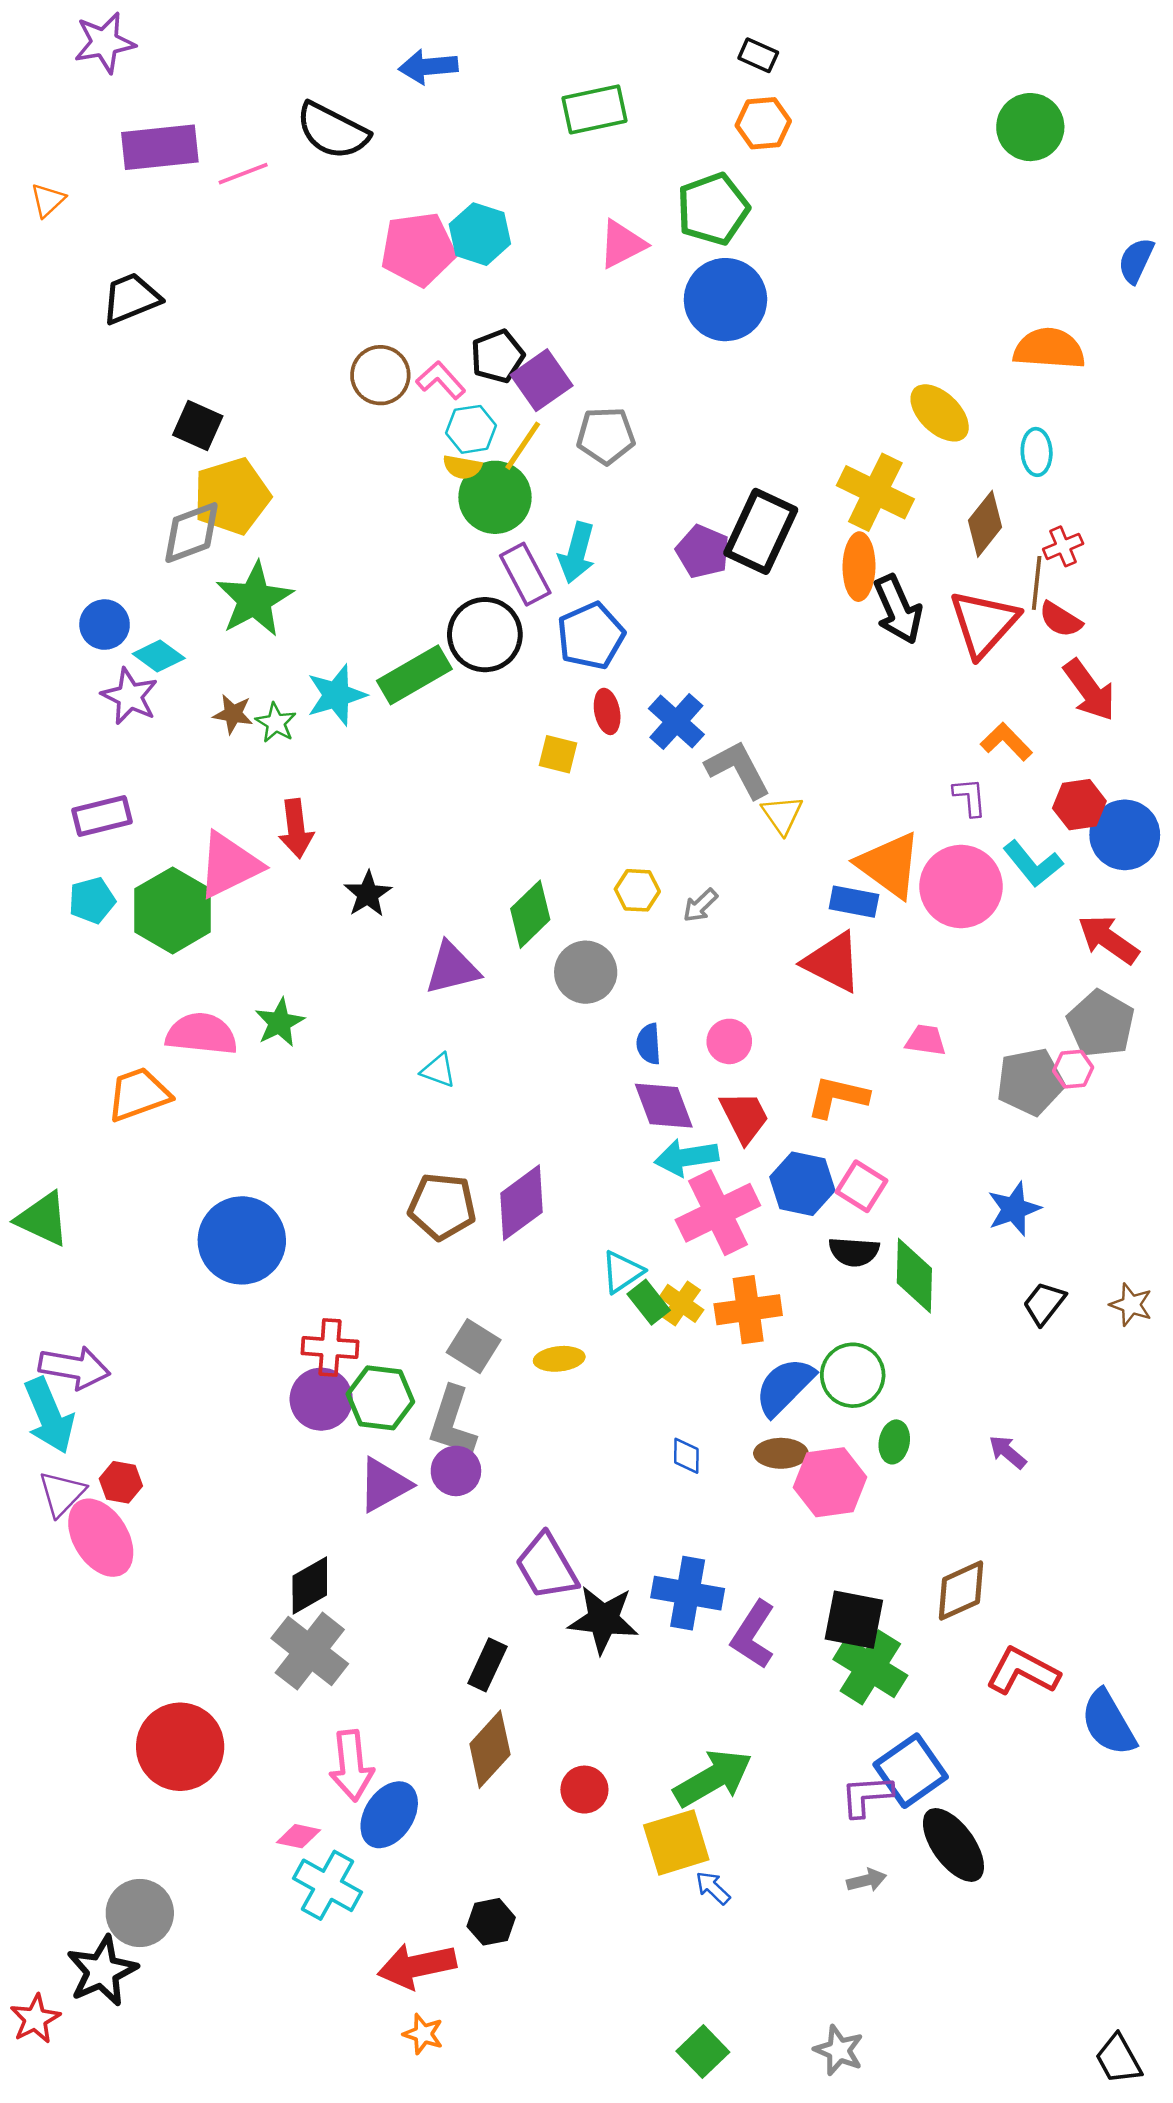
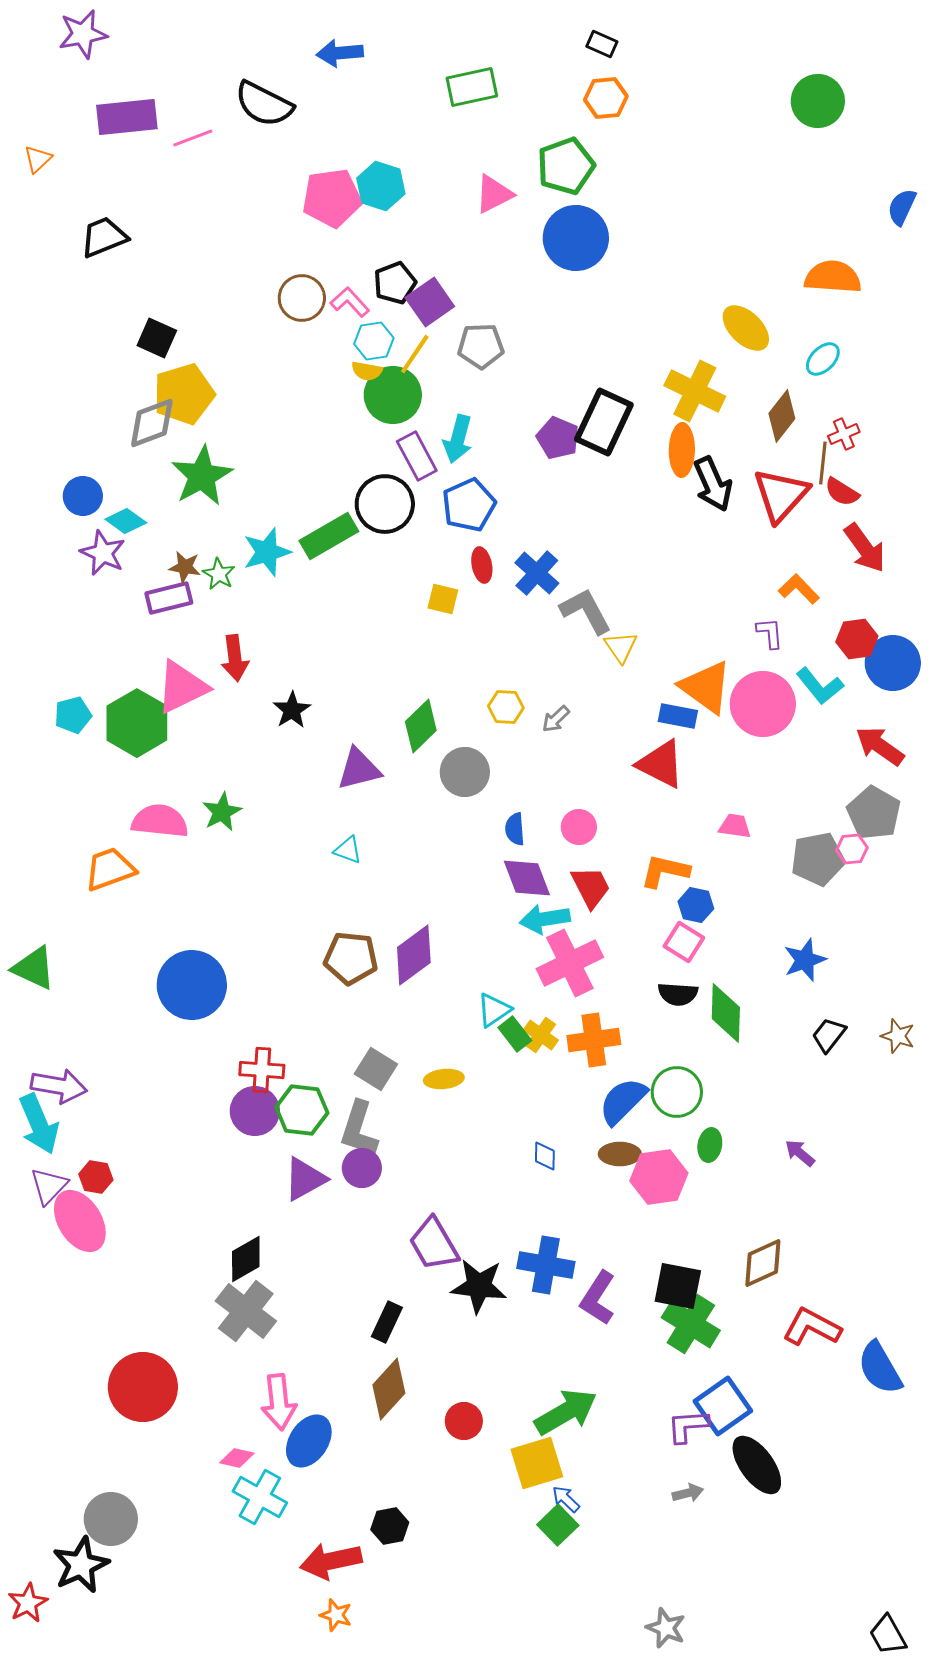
cyan ellipse: (1037, 452) -> (823, 359), turned 48
purple rectangle: (102, 816) -> (169, 598), moved
blue hexagon: (802, 1184) -> (696, 905), moved, size x0.7
green square: (703, 2052) -> (558, 1525), moved

